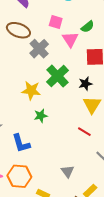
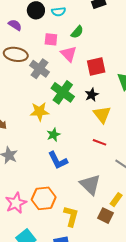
green semicircle: (88, 27) -> (77, 32), moved
blue L-shape: (21, 143) -> (58, 160), moved
gray triangle: (68, 171) -> (90, 185), size x1.6

